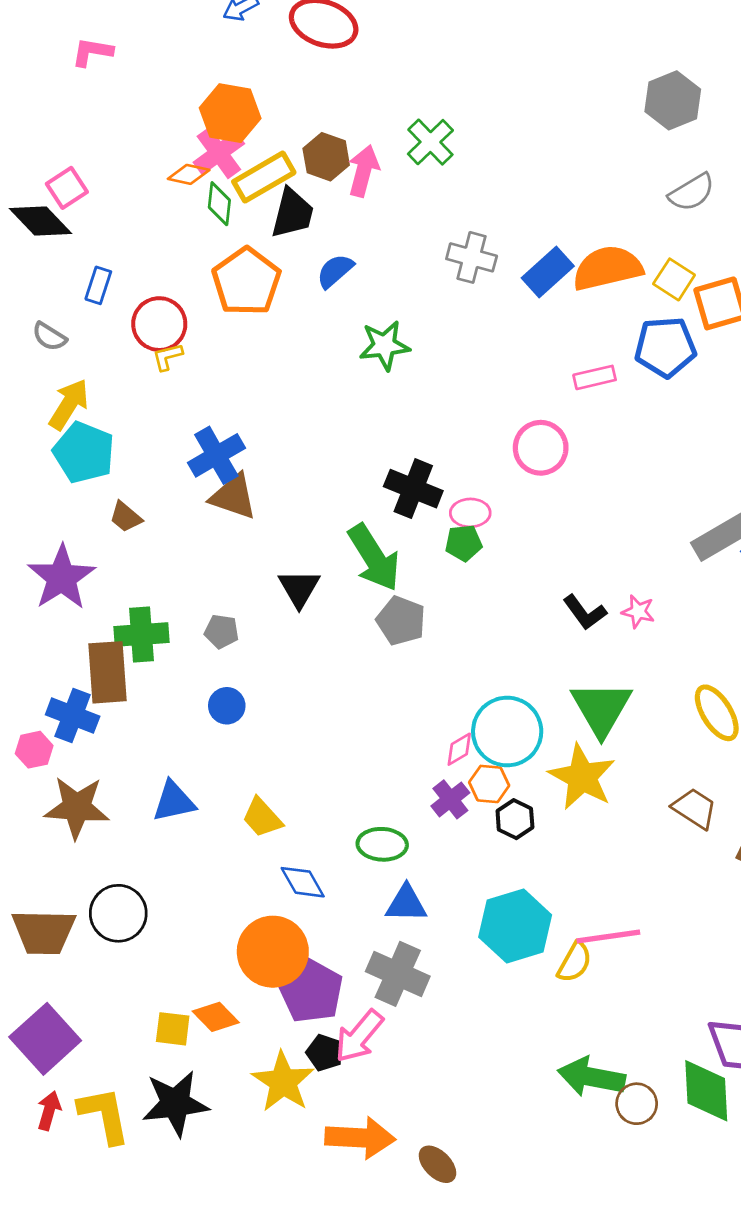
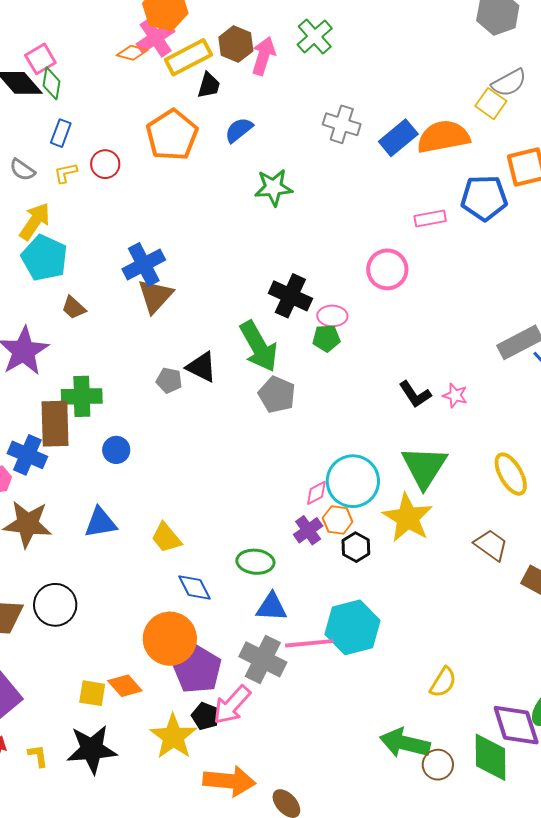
green diamond: (219, 204) -> (52, 83), moved
black trapezoid: (292, 213) -> (209, 85), size x0.7
yellow square: (674, 279) -> (491, 104), moved
red circle: (159, 324) -> (105, 164), size x0.7
yellow L-shape: (168, 357) -> (66, 173), moved
brown triangle: (233, 497) -> (155, 296), turned 51
black triangle: (299, 588) -> (202, 367), turned -36
gray pentagon: (221, 631) -> (169, 380), moved
blue circle: (227, 706) -> (116, 450), moved
pink line: (608, 936) -> (309, 643), moved
yellow semicircle: (575, 962) -> (443, 682), moved
yellow L-shape: (104, 1115) -> (38, 756), size x0.5

